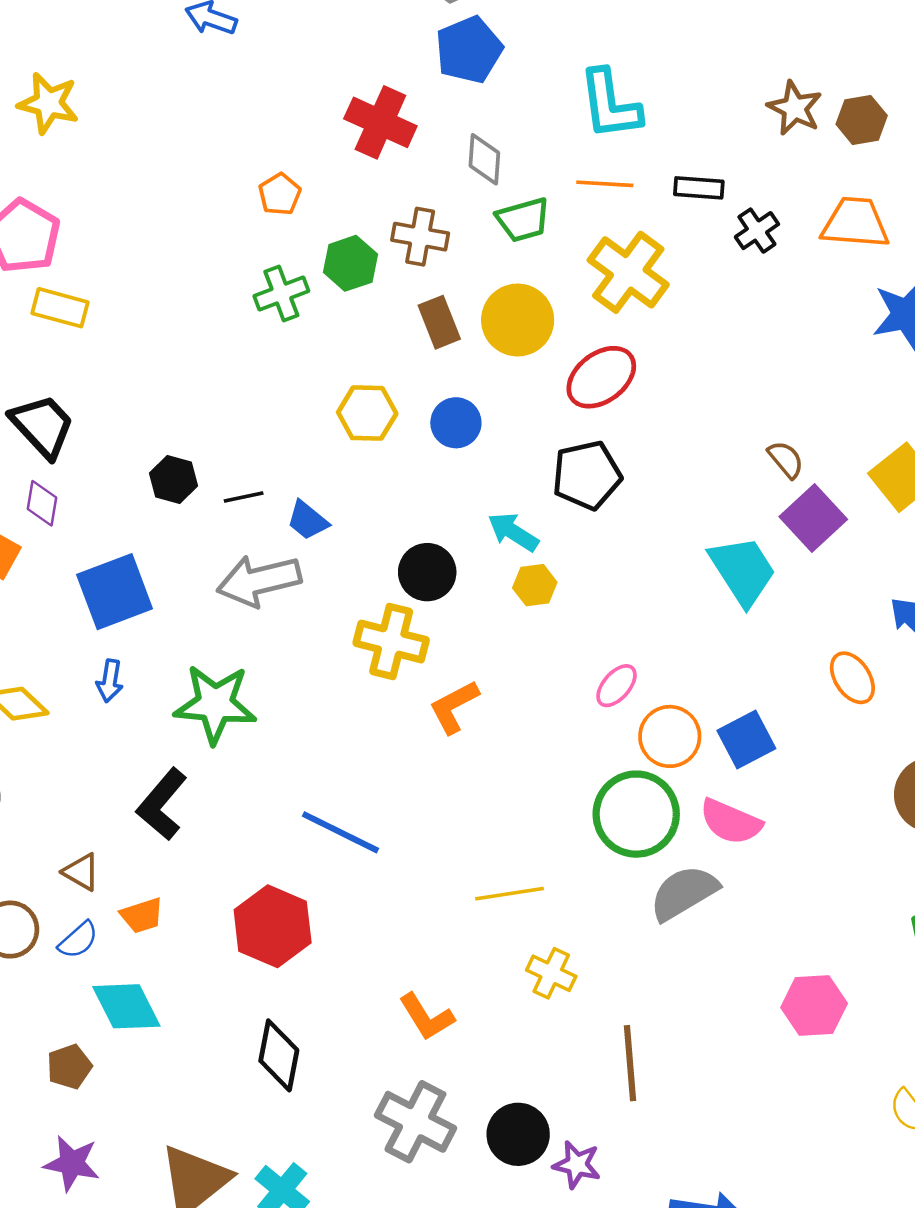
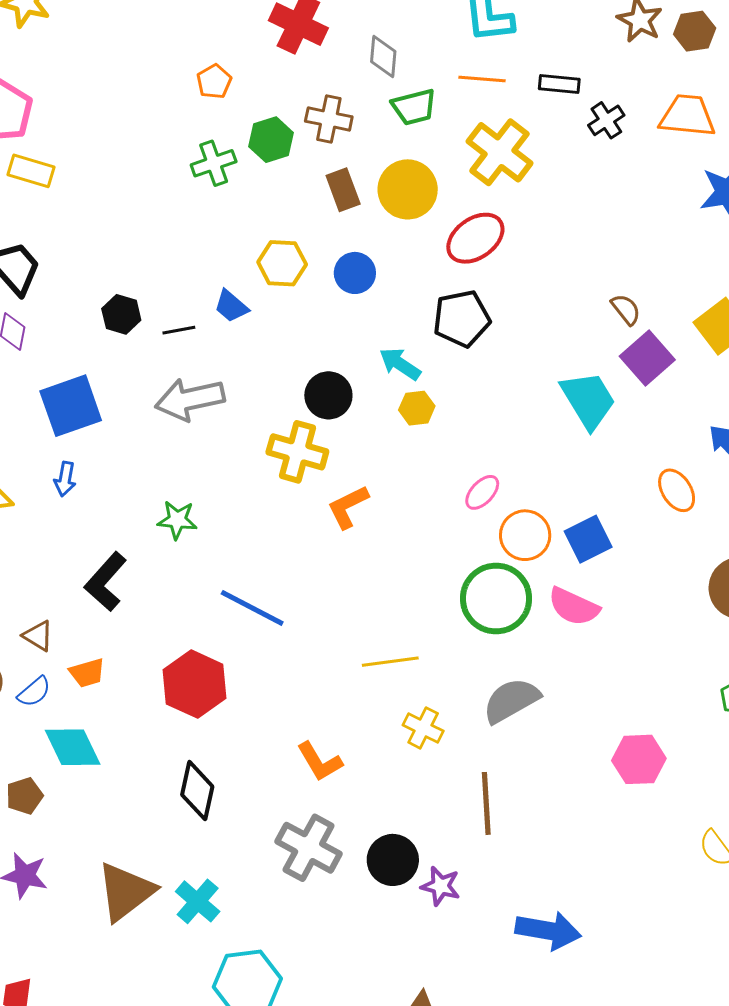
blue trapezoid: (308, 520) -> (231, 306), moved
green star: (215, 704) -> (177, 520), moved, size x0.6
gray semicircle: (684, 893) -> (511, 700), moved

